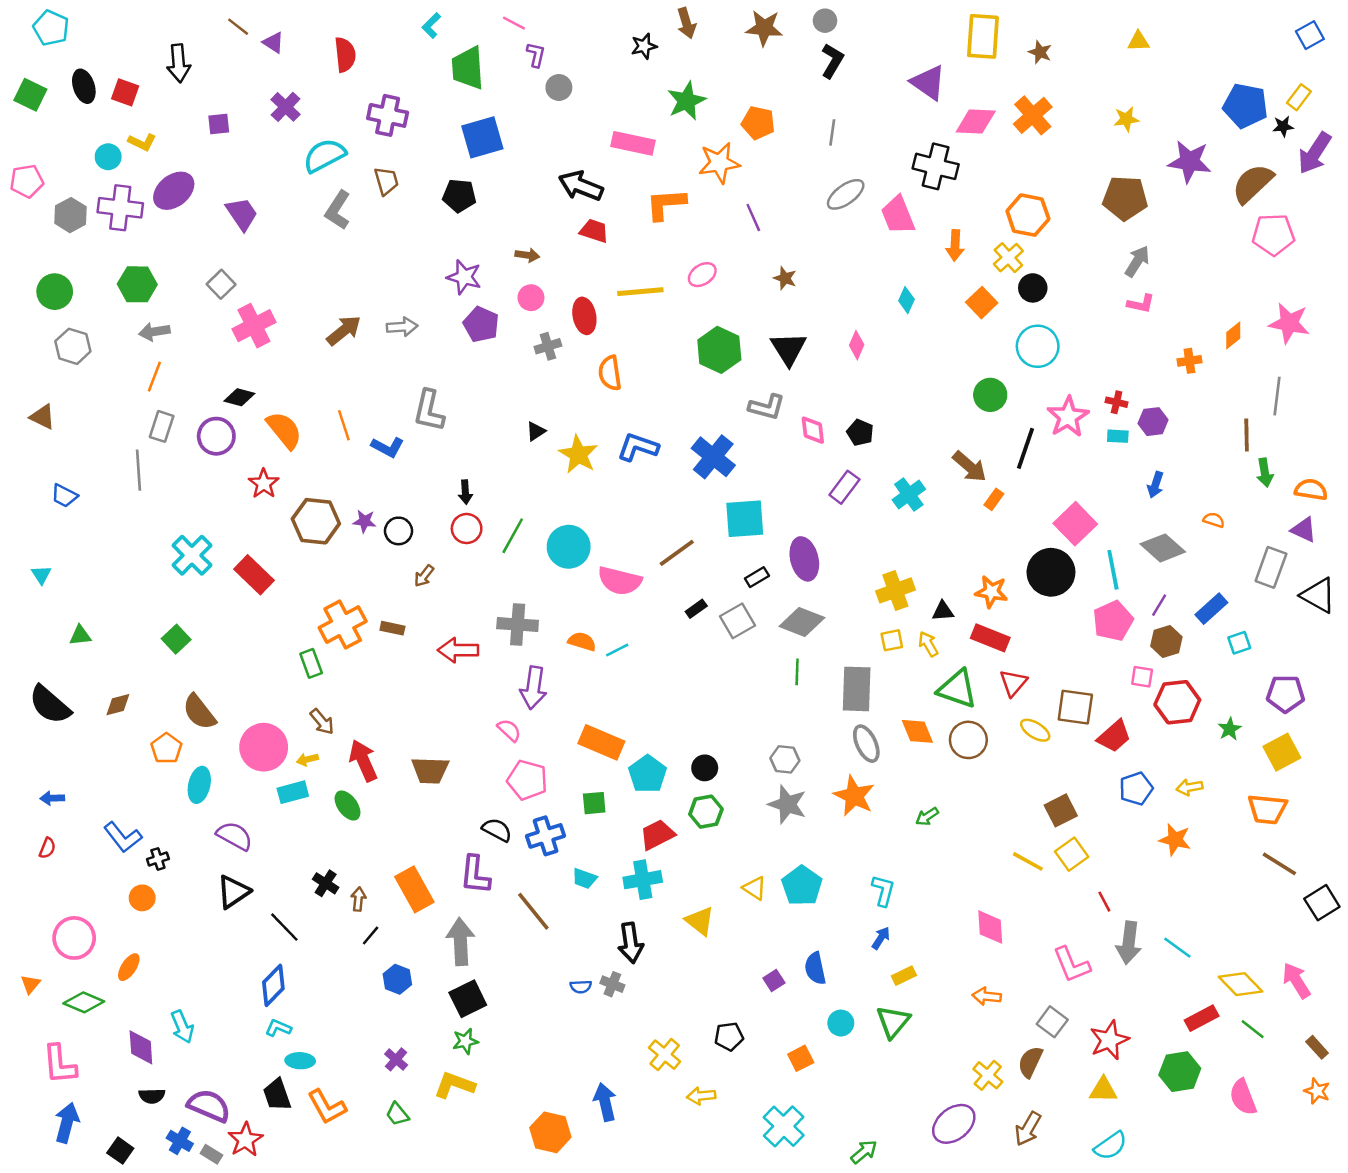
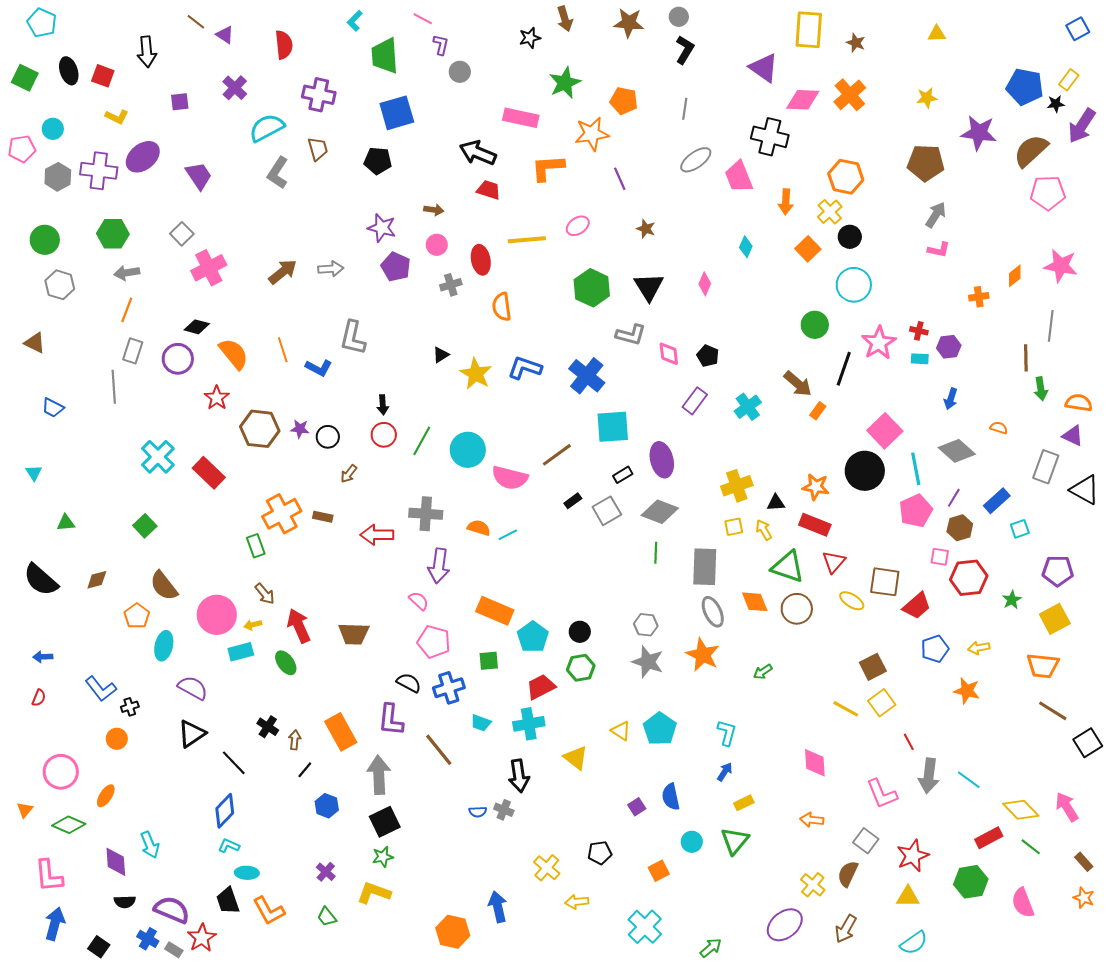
cyan circle: (108, 157) -> (53, 129), moved

